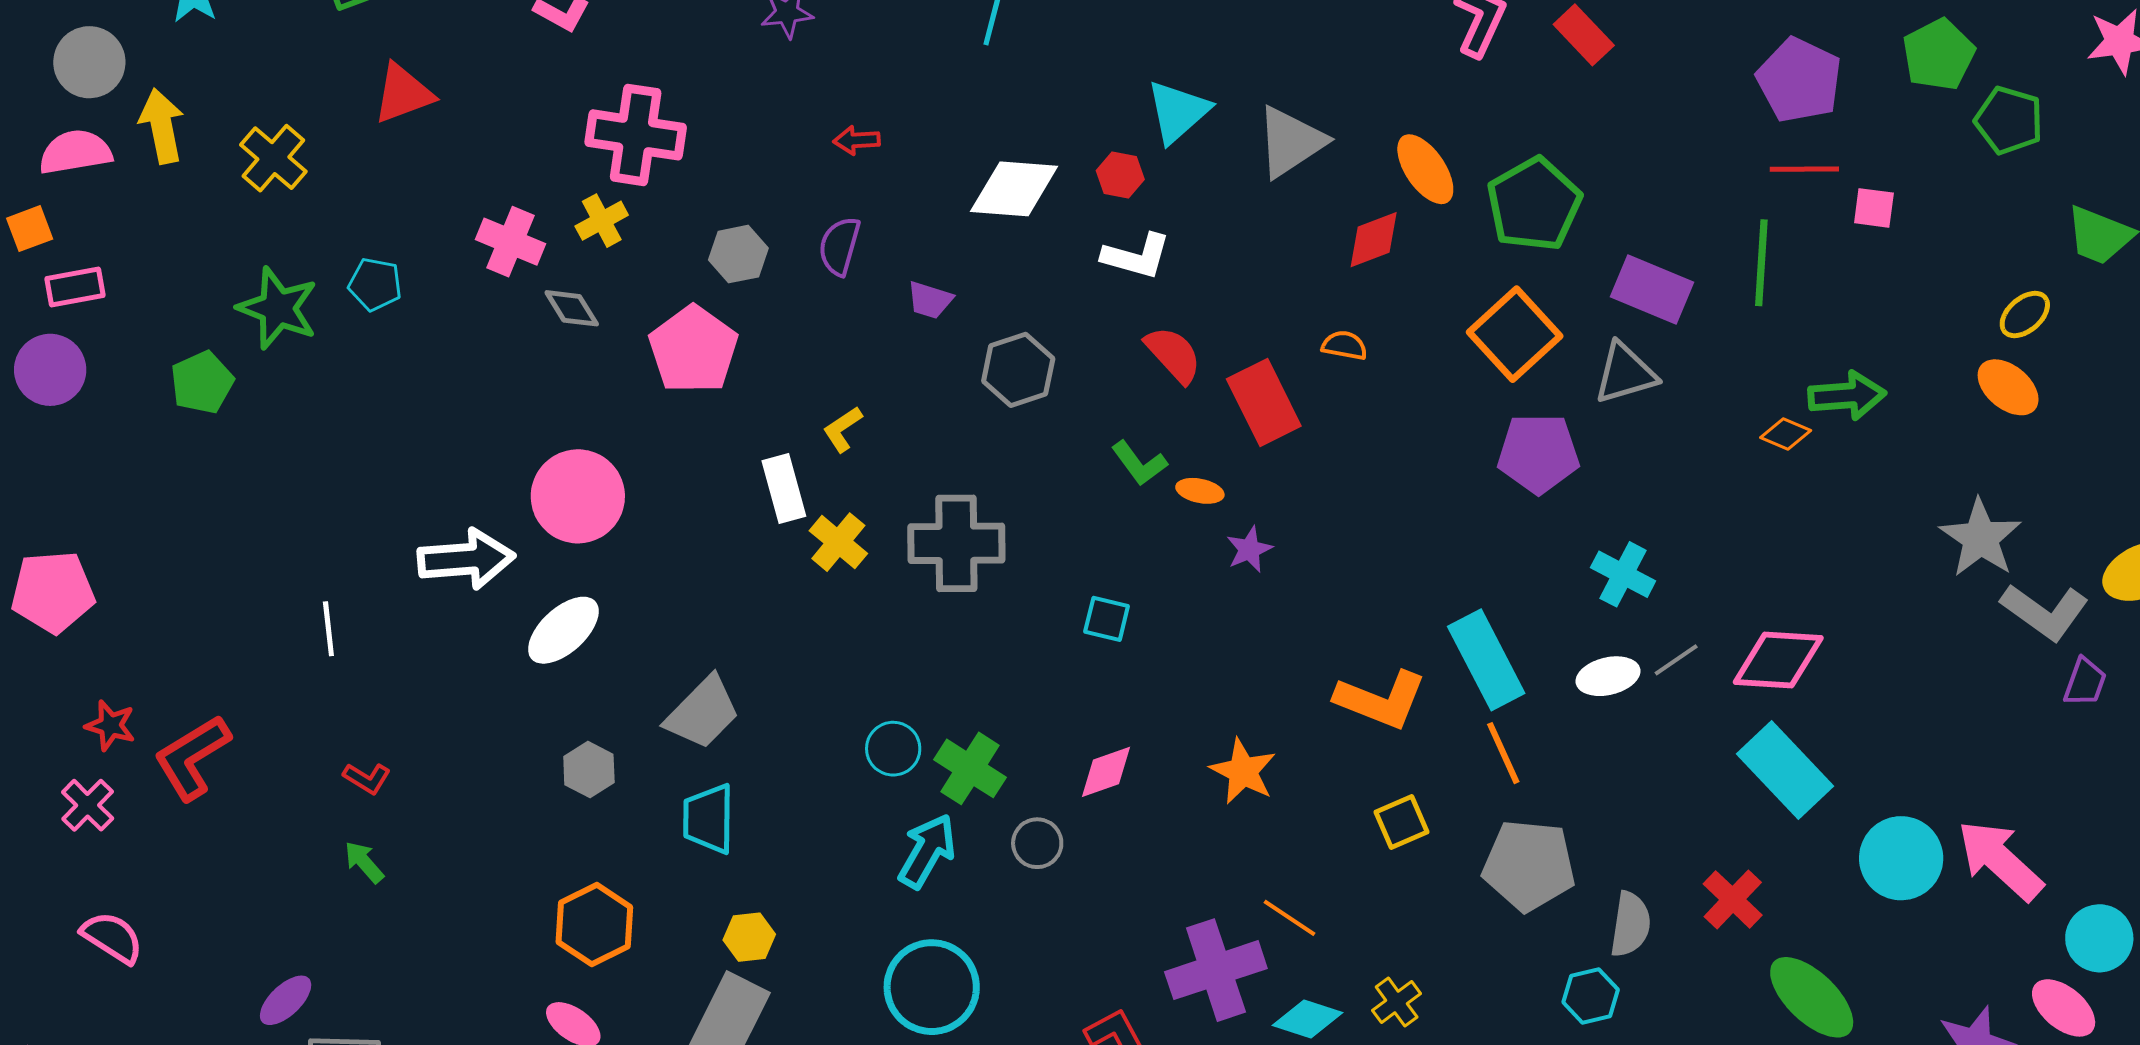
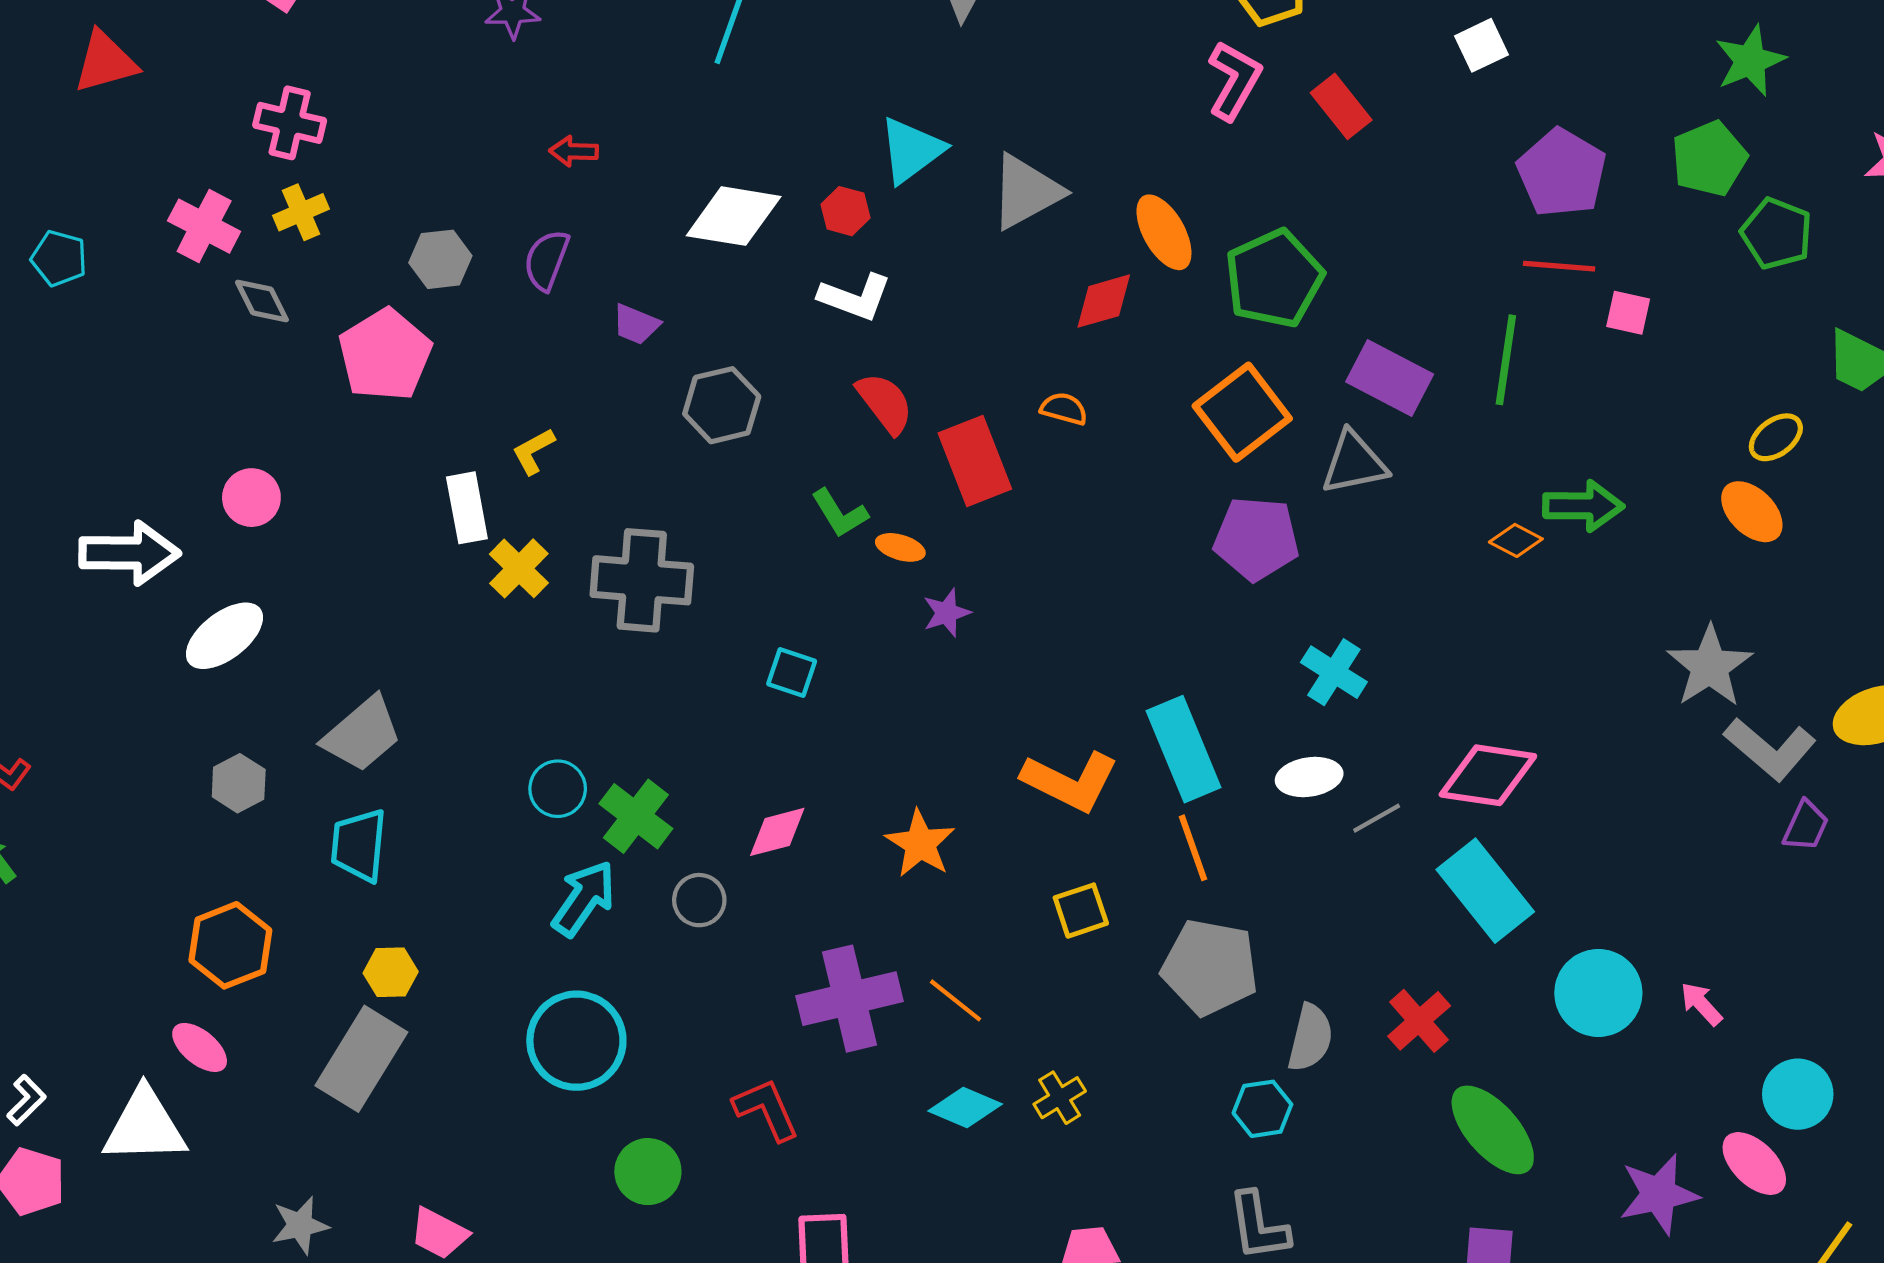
pink cross: (636, 135) -> (290, 123), moved, size x0.7
pink circle: (578, 496) -> (251, 498), size x0.6
gray line: (1676, 660) -> (1377, 818), moved
pink arrow: (2000, 860) -> (1701, 1004), size x0.5
purple cross: (1216, 970) -> (850, 999), moved

